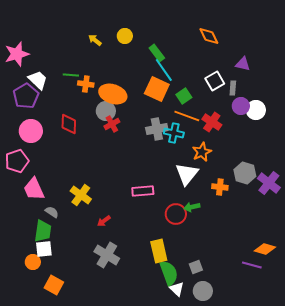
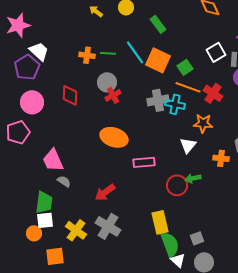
cyan line: (164, 70) -> (135, 52), moved
green line: (71, 75) -> (108, 53), moved
orange ellipse: (113, 94) -> (114, 137), moved
orange star: (202, 152) -> (203, 123), turned 30
white triangle: (187, 174) -> (188, 145), size x0.7
pink trapezoid: (34, 189) -> (53, 160), moved
yellow cross: (81, 195) -> (76, 230), moved
gray semicircle: (52, 212) -> (64, 181), moved
red arrow: (104, 221) -> (105, 192), size x1.5
orange square: (54, 285) -> (55, 256), turned -36

